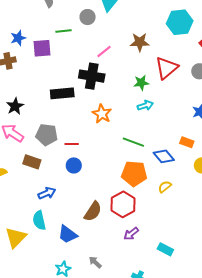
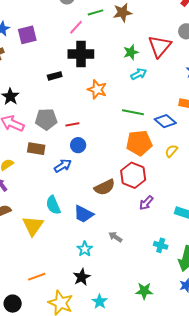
green line: (63, 31) -> (95, 12), moved
pink line: (104, 52) -> (76, 27), moved
red triangle: (166, 68) -> (160, 46), moved
black rectangle: (62, 93) -> (55, 76), size x0.6
blue arrow: (47, 193) -> (63, 166), moved
brown semicircle: (93, 211) -> (105, 187), turned 40

